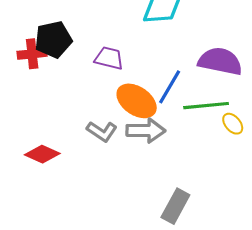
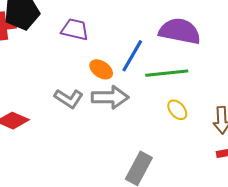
orange ellipse: (137, 101) -> (101, 69), size x0.6
yellow ellipse: (233, 124) -> (177, 110), moved

